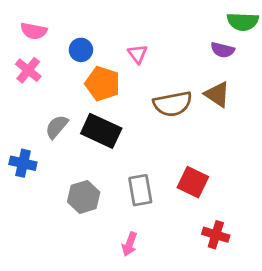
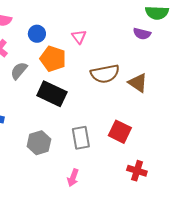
brown triangle: (217, 94) -> (138, 83), moved
gray semicircle: (57, 127) -> (19, 71), moved

